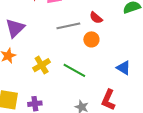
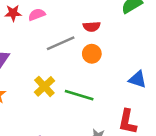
red semicircle: (96, 18) -> (92, 27), turned -32
yellow cross: (42, 65) -> (44, 86), moved

